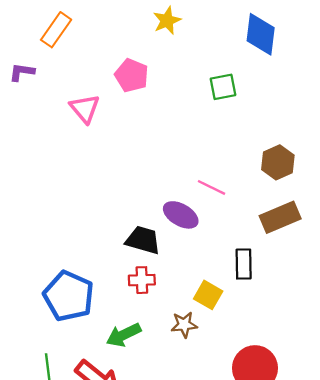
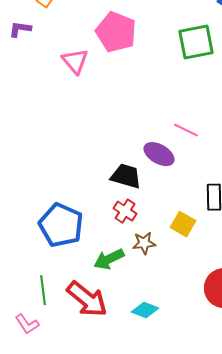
pink pentagon: (132, 75) -> (116, 32), size x1.4
green square: (223, 87) -> (196, 42), size x1.5
red cross: (142, 280) -> (125, 211), turned 35
brown star: (184, 325) -> (144, 243), moved

